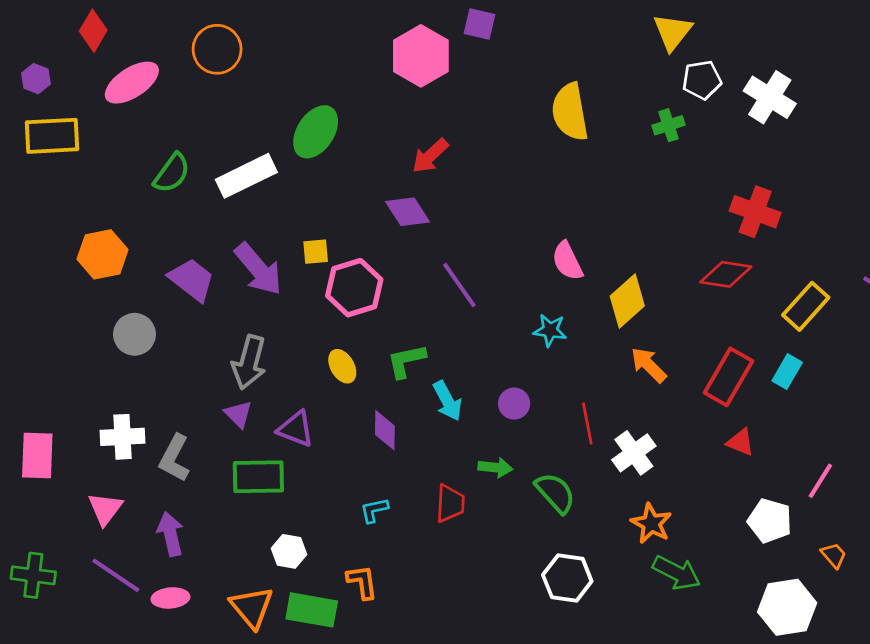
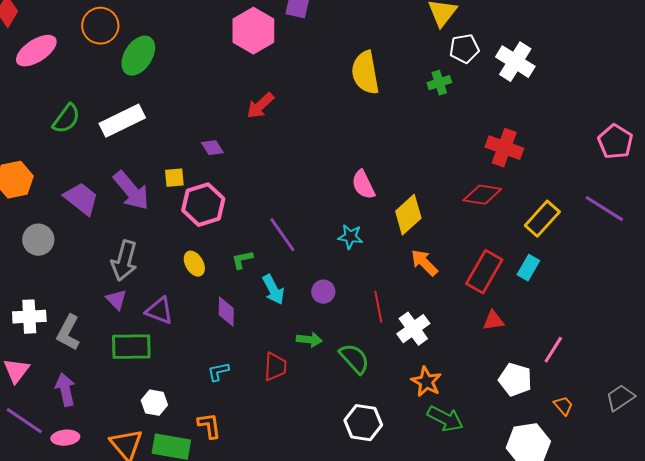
green ellipse: (316, 132) -> (138, 56), moved
purple diamond: (408, 212) -> (212, 148), moved, size x0.7
purple line: (459, 285) -> (282, 235), moved
green L-shape: (406, 361) -> (242, 260), size x0.7
red triangle: (740, 442) -> (493, 321), turned -30

